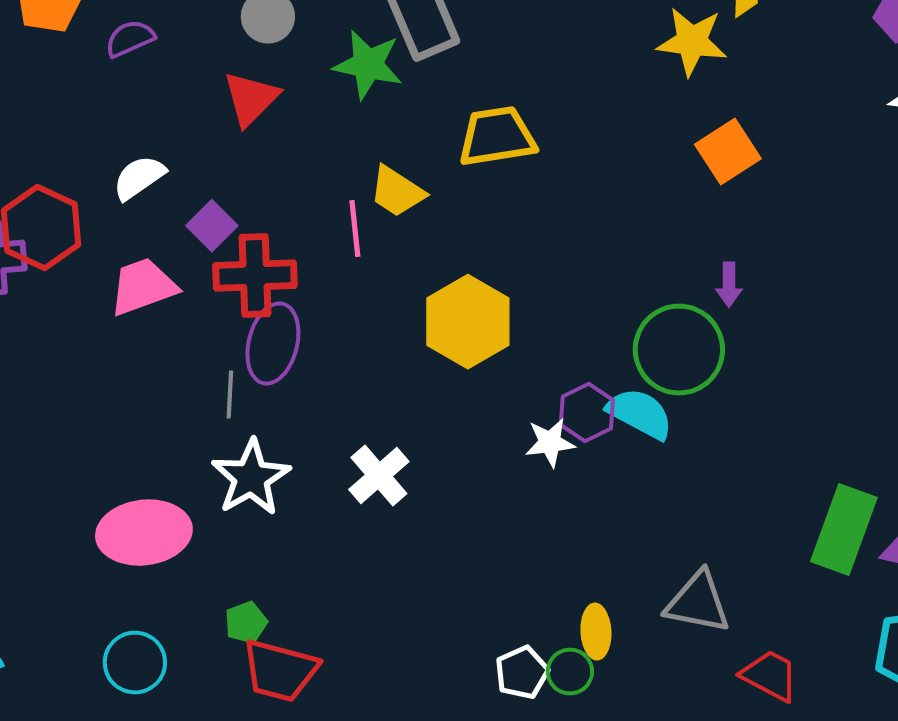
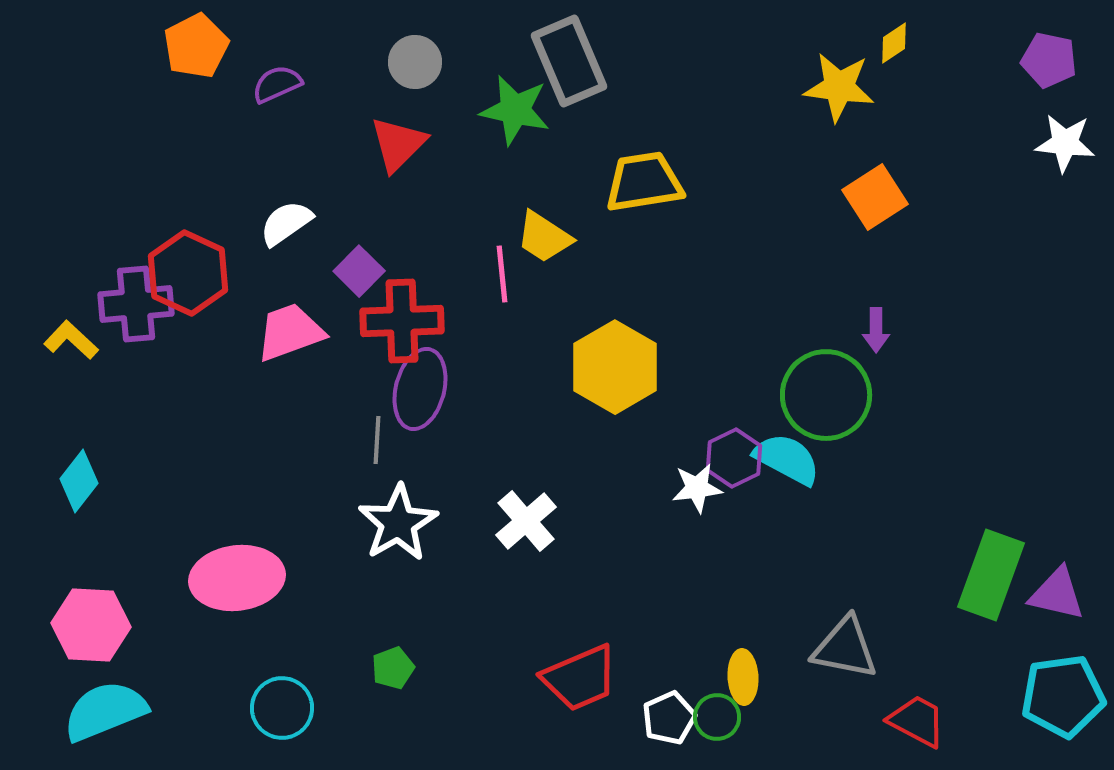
pink ellipse: (144, 533) -> (237, 578), moved
red trapezoid: (280, 671) -> (580, 678), moved, turned -38

